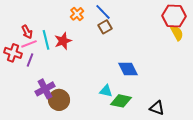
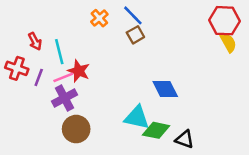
red star: (63, 41) -> (79, 71), moved, turned -30
pink line: (29, 44) -> (63, 77), moved
purple cross: (45, 89) -> (65, 98), moved
cyan triangle: (106, 91) -> (137, 117), size x1.5
black triangle: (157, 108) -> (184, 139), moved

